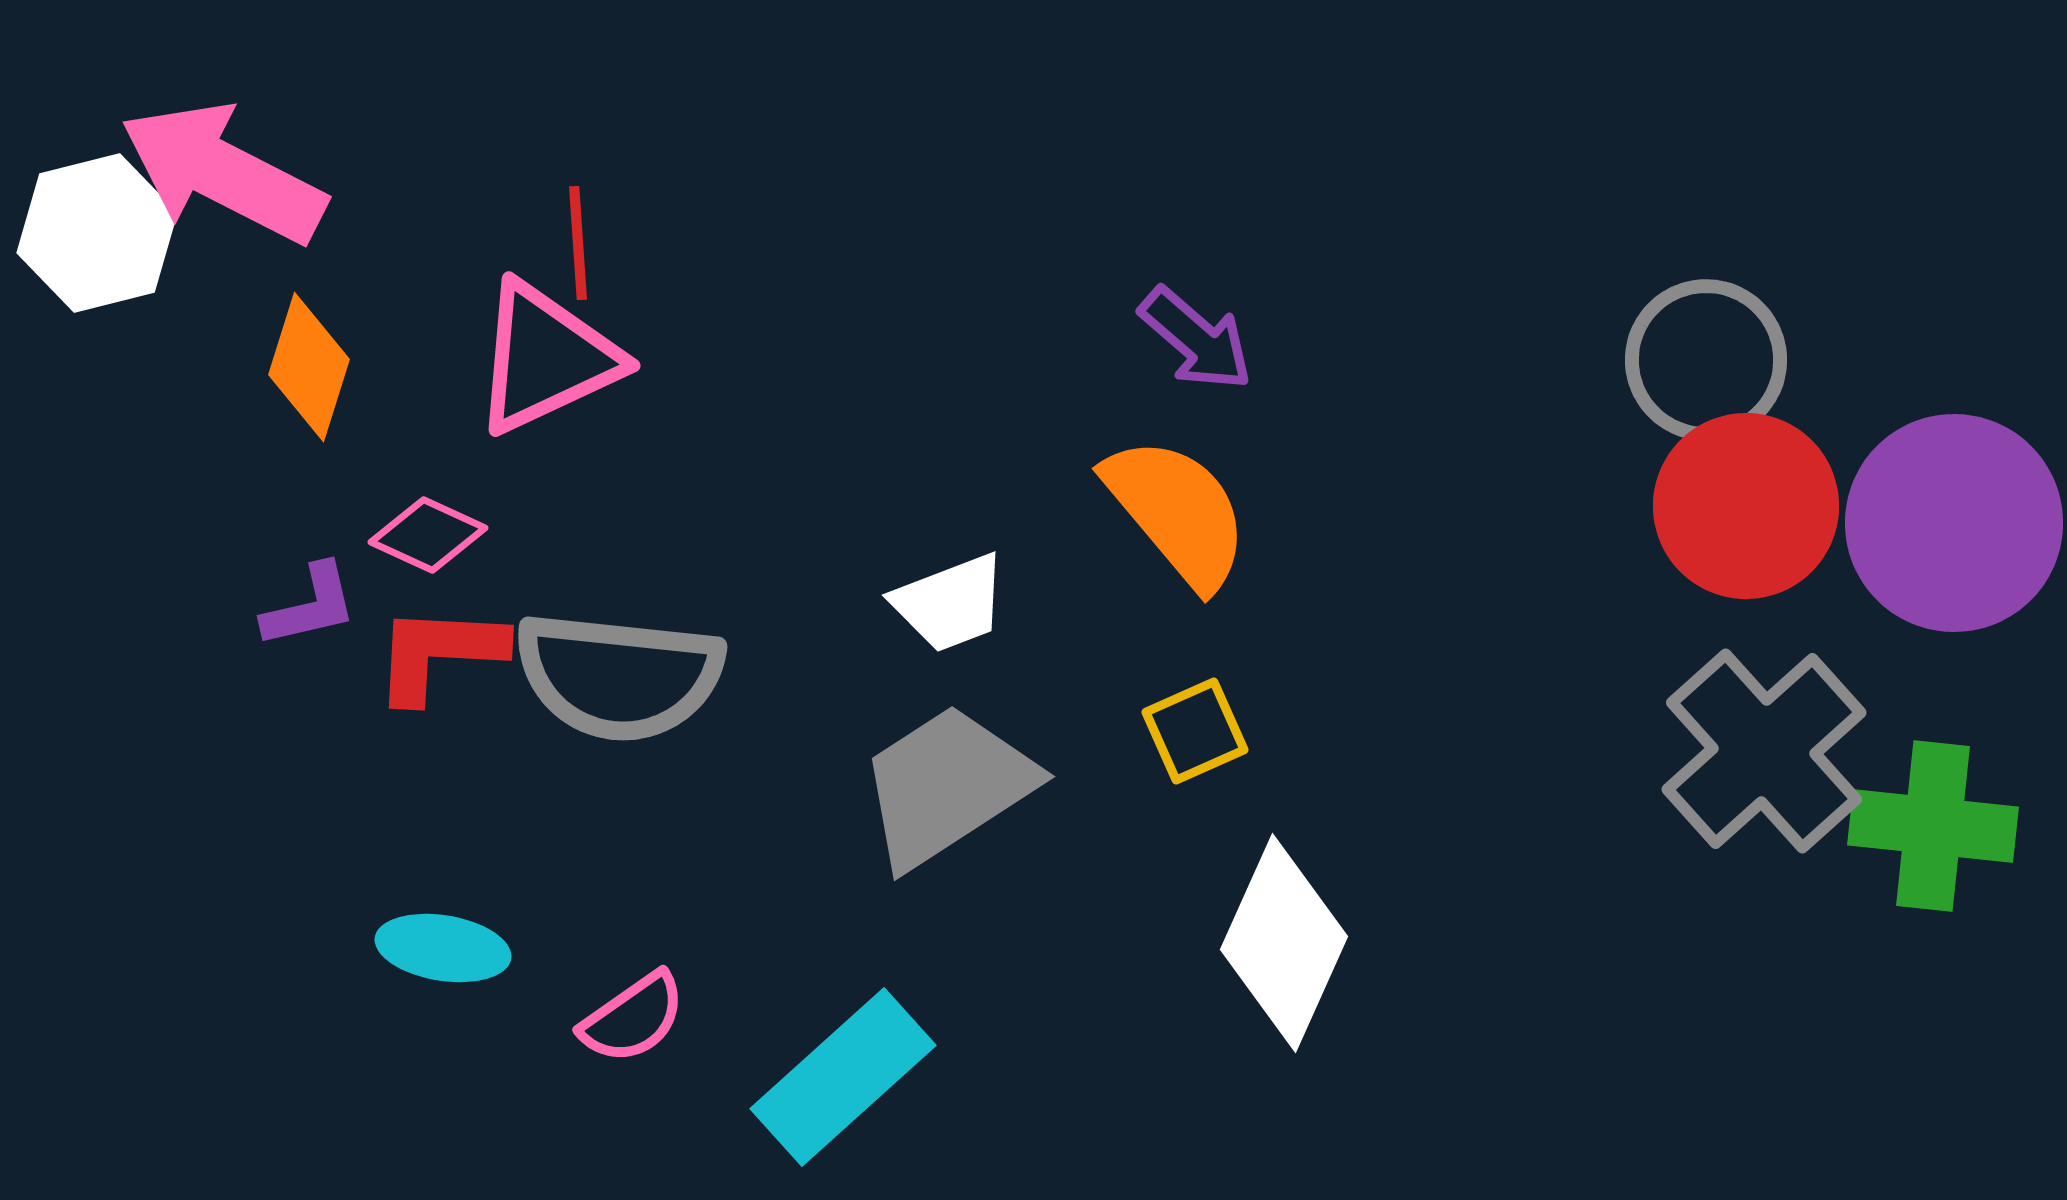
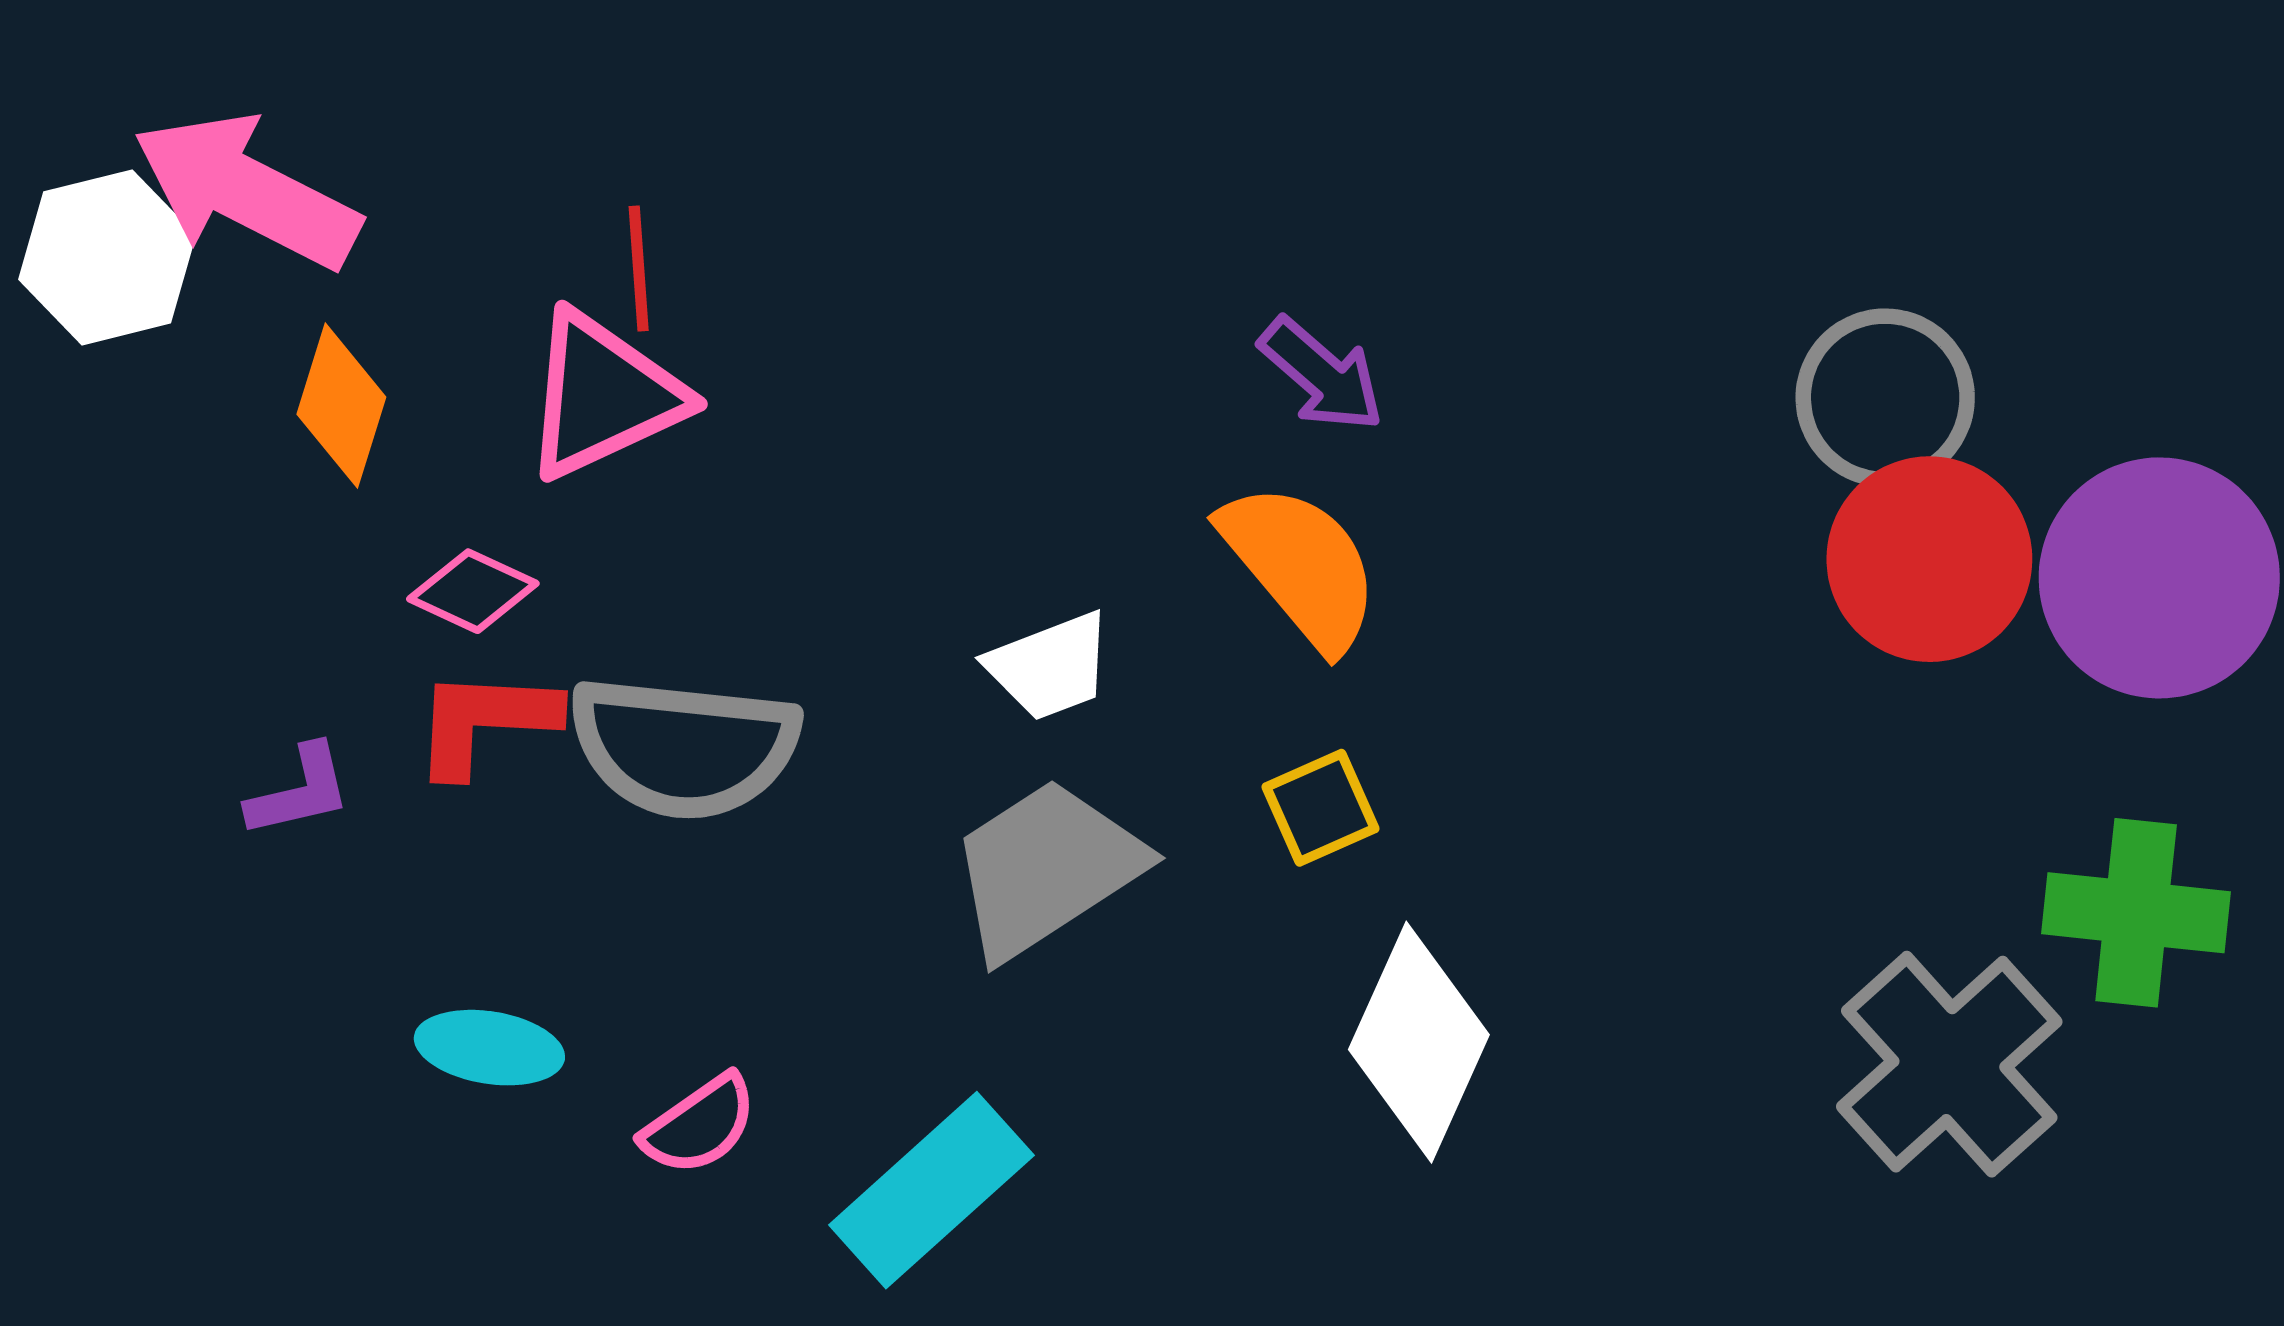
purple L-shape: (310, 606) -> (299, 791), moved
gray cross: (1764, 751) -> (1949, 1064), moved

